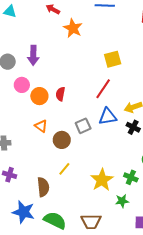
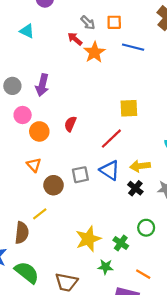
orange star: (73, 28) -> (94, 52), moved
red semicircle: (60, 94) -> (70, 124), moved
blue triangle: (108, 117) -> (110, 170), turned 30
yellow line: (64, 169) -> (40, 214), moved

